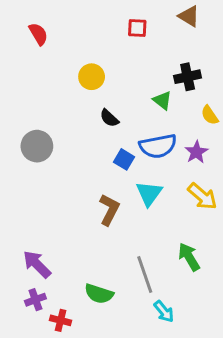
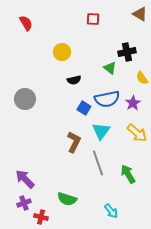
brown triangle: (189, 16) -> (140, 14), moved
black semicircle: (109, 118) -> (74, 80), turned -56
gray line: (145, 275) -> (98, 163), moved

